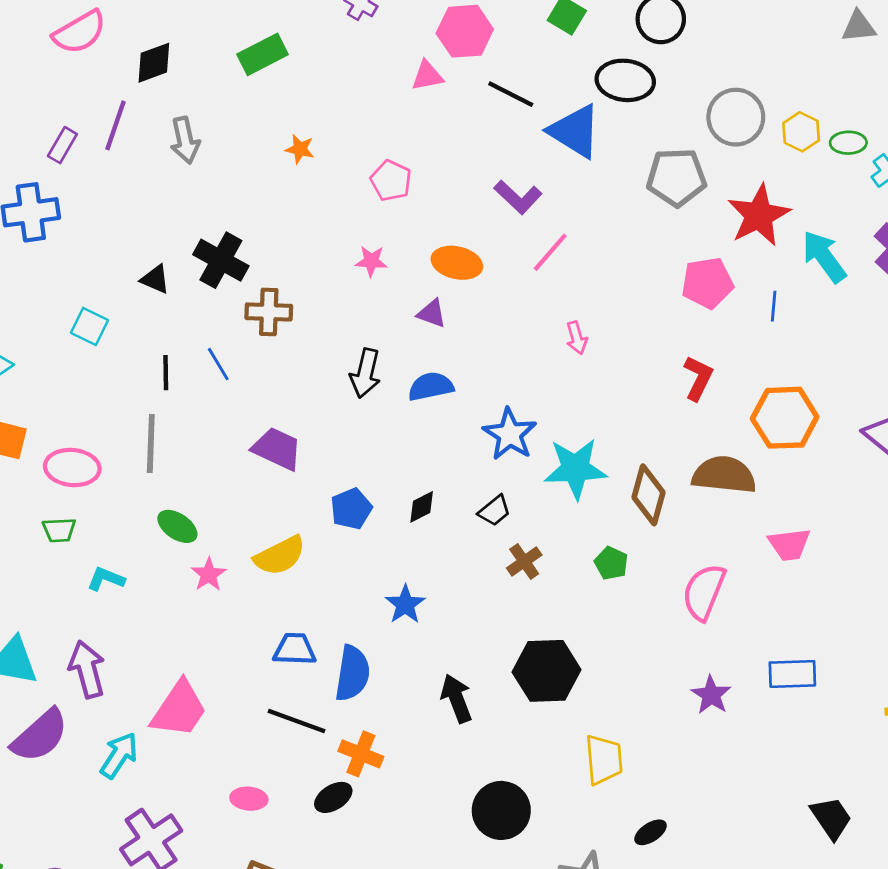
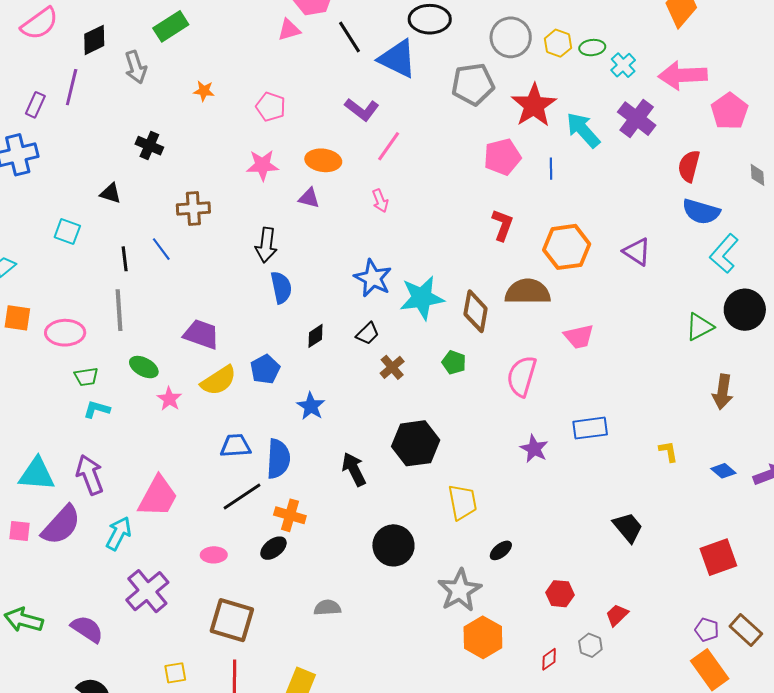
black line: (511, 94) -> (349, 37), turned 36
gray arrow: (185, 140) -> (136, 67), moved
black cross: (221, 260) -> (149, 146), moved, size x0.7
pink star: (371, 261) -> (262, 165), size x1.4
pink arrow: (577, 338) -> (380, 201), moved
blue semicircle: (431, 386) -> (281, 287), moved, turned 96
purple trapezoid: (277, 449) -> (201, 334), moved
blue pentagon: (351, 509) -> (265, 369), moved
green trapezoid: (59, 530) -> (86, 377), moved
black line: (297, 721) -> (242, 497), turned -48

